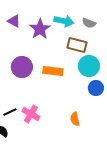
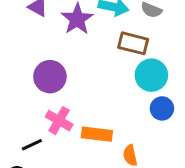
orange rectangle: (53, 71) -> (97, 134), moved
pink cross: (31, 114) -> (59, 121), moved

